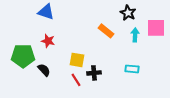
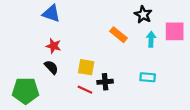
green pentagon: (23, 56) -> (26, 91), moved
black semicircle: (44, 70) -> (51, 67), moved
red line: (76, 80) -> (85, 90), turned -32

